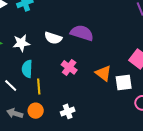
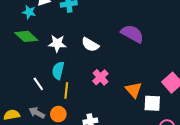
purple semicircle: (82, 33) -> (132, 34), moved

